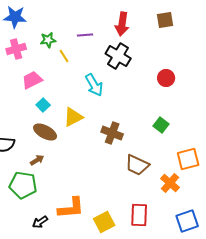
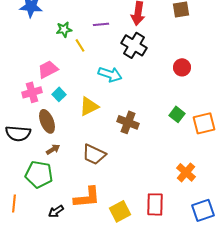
pink cross: (16, 49) -> (32, 92), moved
cyan arrow: (94, 85) -> (110, 74), turned -40
brown ellipse: (45, 132) -> (47, 121), moved, turned 40
orange square: (188, 159) -> (204, 123), moved
brown trapezoid: (137, 165) -> (94, 154), moved

